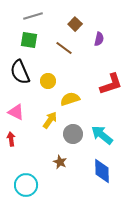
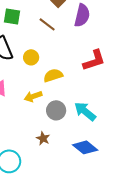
purple semicircle: (99, 39) -> (82, 15), size x1.6
yellow arrow: (50, 120) -> (33, 96), turned -144
blue diamond: (102, 171) -> (85, 147), turned -50

